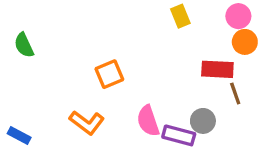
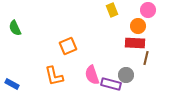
orange circle: (245, 42) -> (138, 26), moved
brown line: (235, 94) -> (146, 58), turned 32
orange L-shape: (87, 123) -> (54, 76), turned 40

